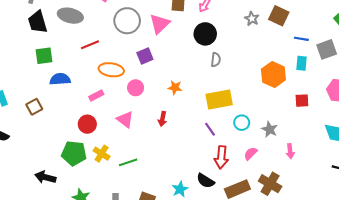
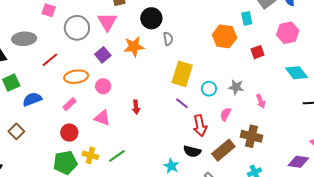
orange star: (175, 87) -> (134, 47), moved, size x1.5
yellow rectangle: (219, 100) -> (182, 74), turned -45

